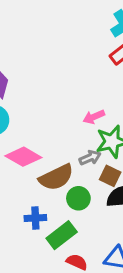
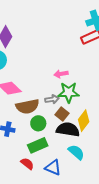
green rectangle: (62, 235) -> (38, 145), moved

